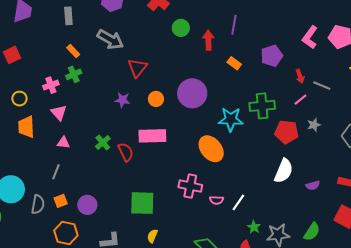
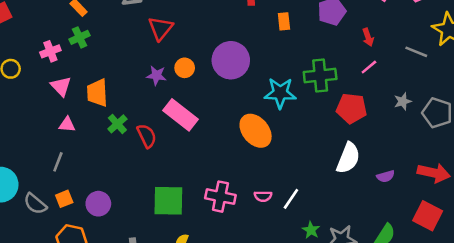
orange rectangle: (234, 63) -> (284, 21), turned 48
gray line: (322, 86) -> (416, 52), moved
purple star: (122, 100) -> (157, 75), moved
gray star: (314, 125) -> (403, 101), moved
orange trapezoid: (26, 127) -> (97, 93), moved
pink rectangle: (152, 136) -> (181, 115), turned 40
pink cross: (190, 186) -> (220, 197), moved
gray semicircle: (38, 204) -> (35, 204), turned 120

